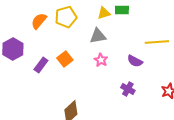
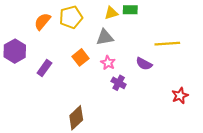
orange square: (65, 59) -> (80, 57), moved
purple cross: (128, 89) -> (119, 83), moved

